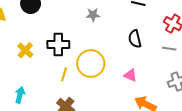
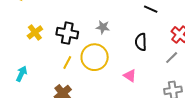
gray star: (93, 15) -> (103, 27), moved
gray line: (169, 49) -> (172, 58), turned -64

